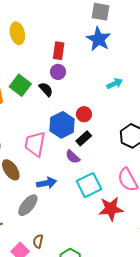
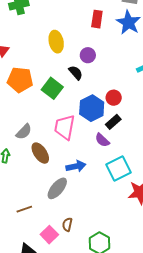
yellow ellipse: (17, 33) -> (56, 42), moved
red rectangle: (59, 51) -> (97, 19), moved
green square: (20, 85) -> (52, 88), moved

